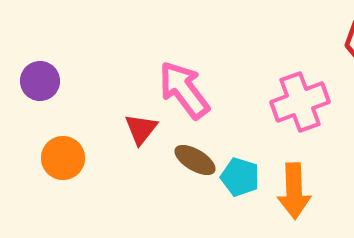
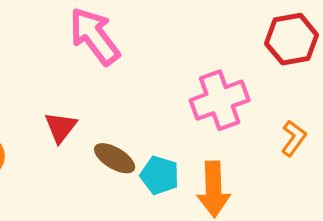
pink arrow: (184, 90) -> (95, 36), moved

